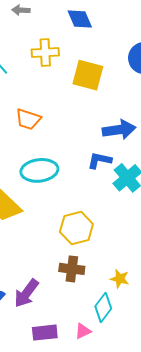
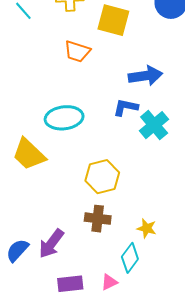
orange trapezoid: (28, 119) -> (77, 51), moved

